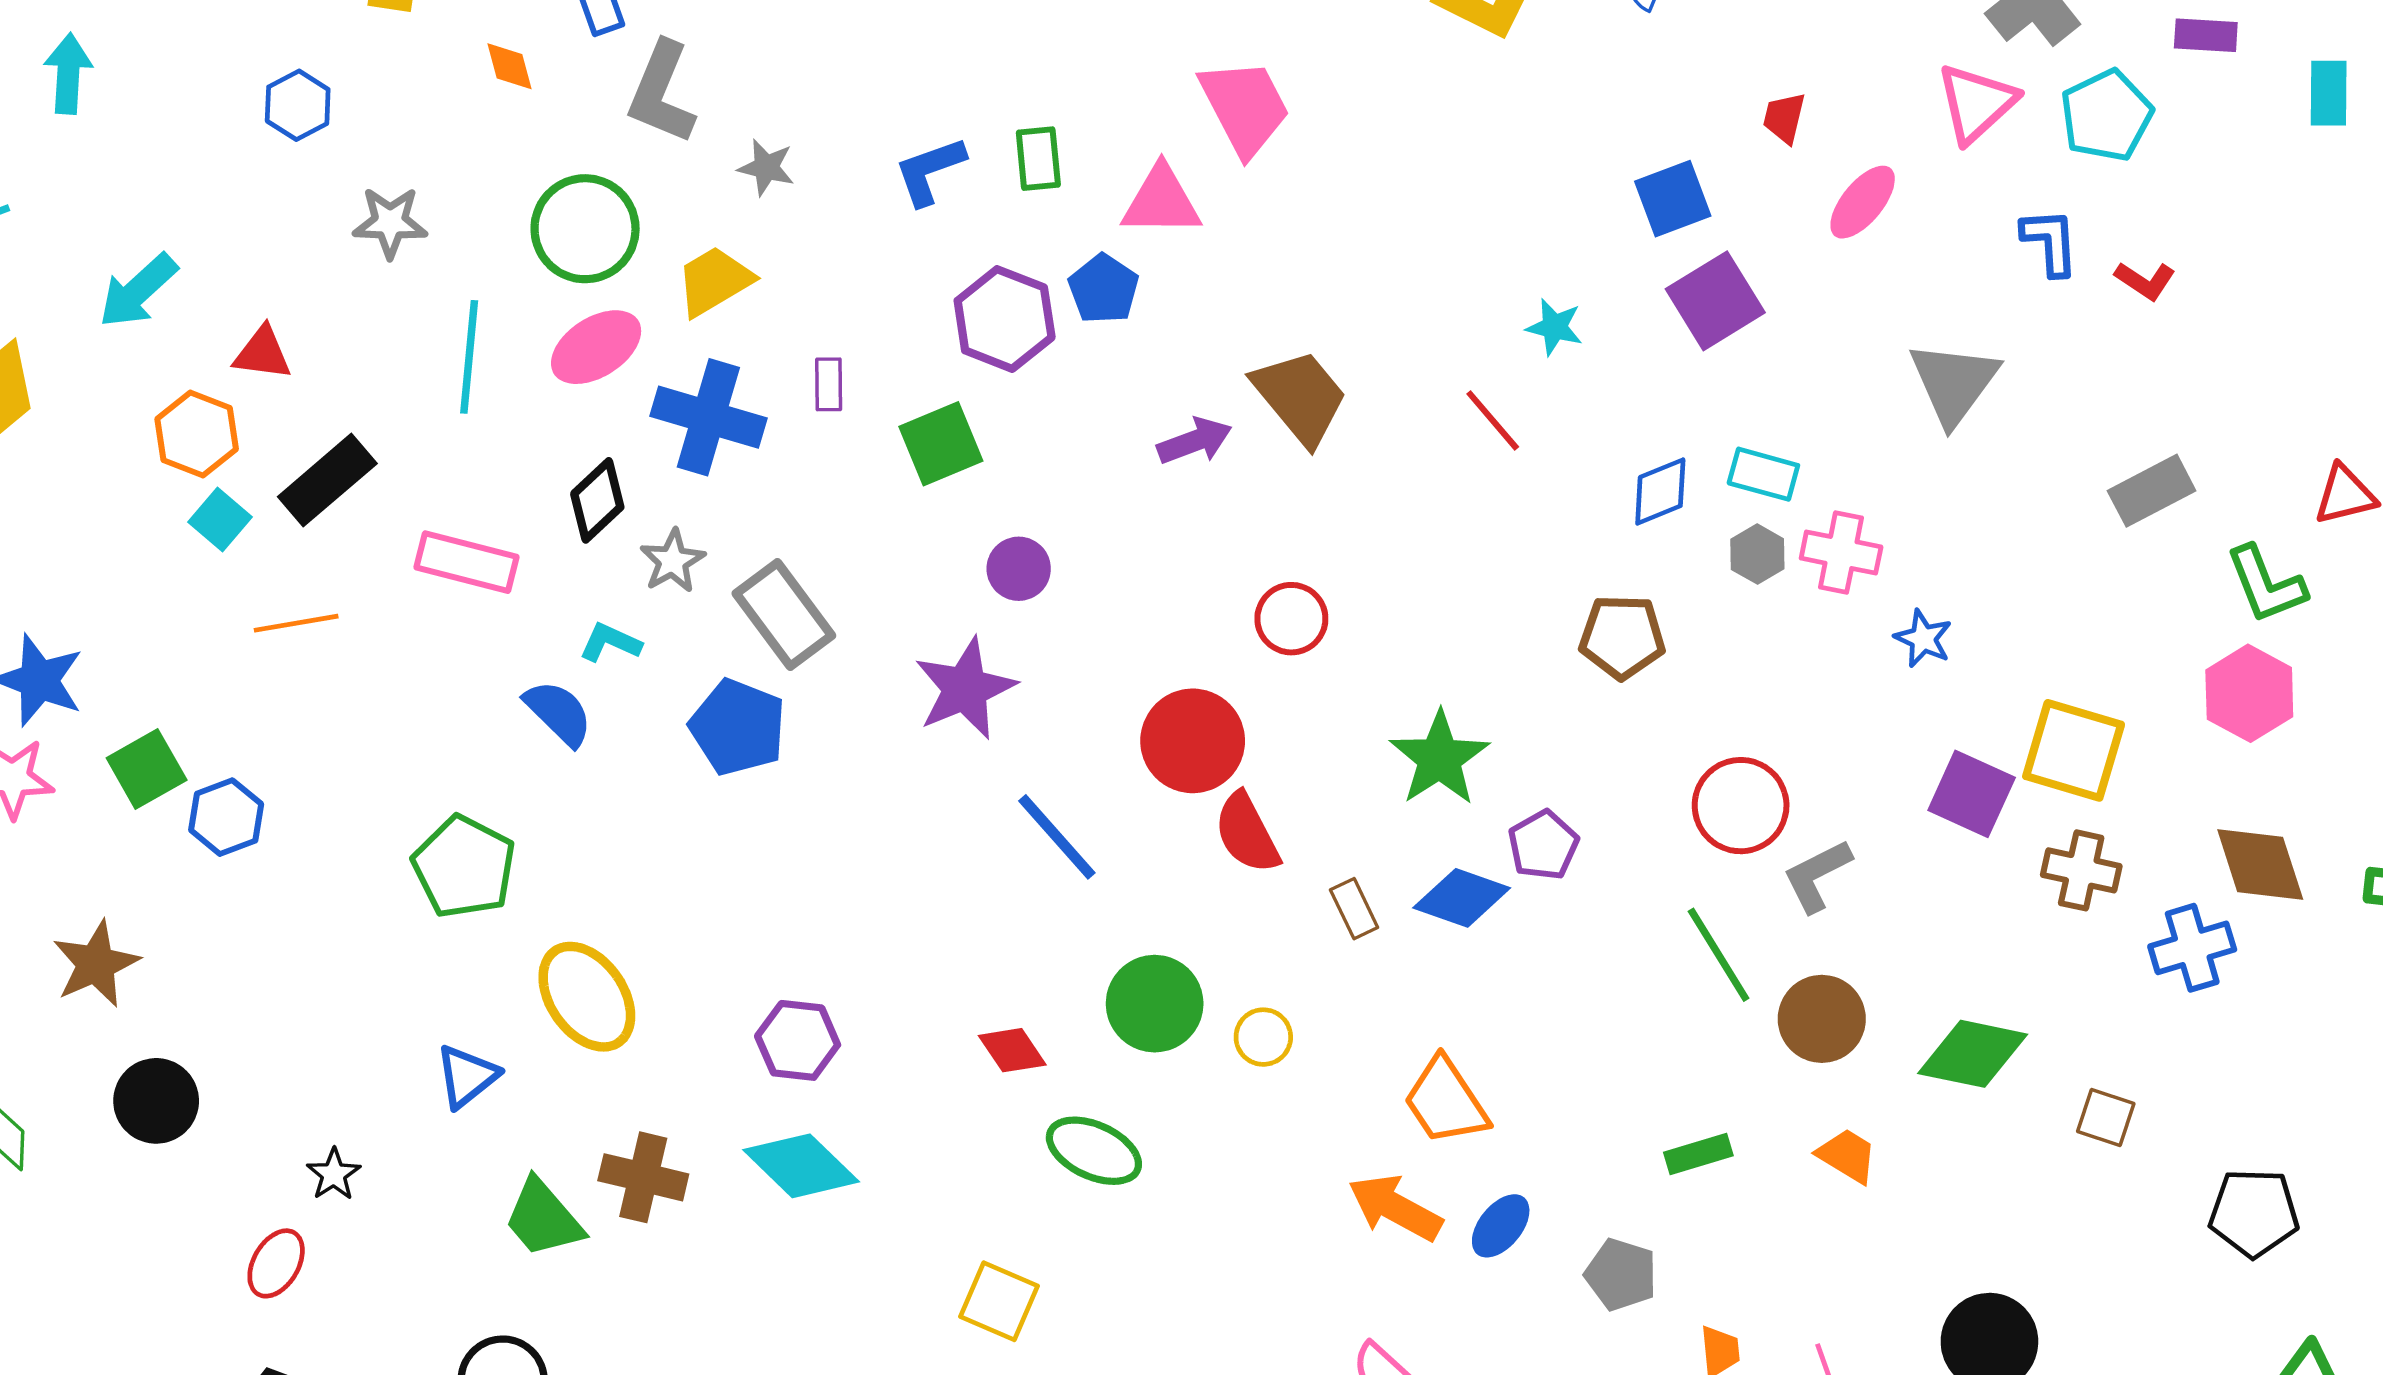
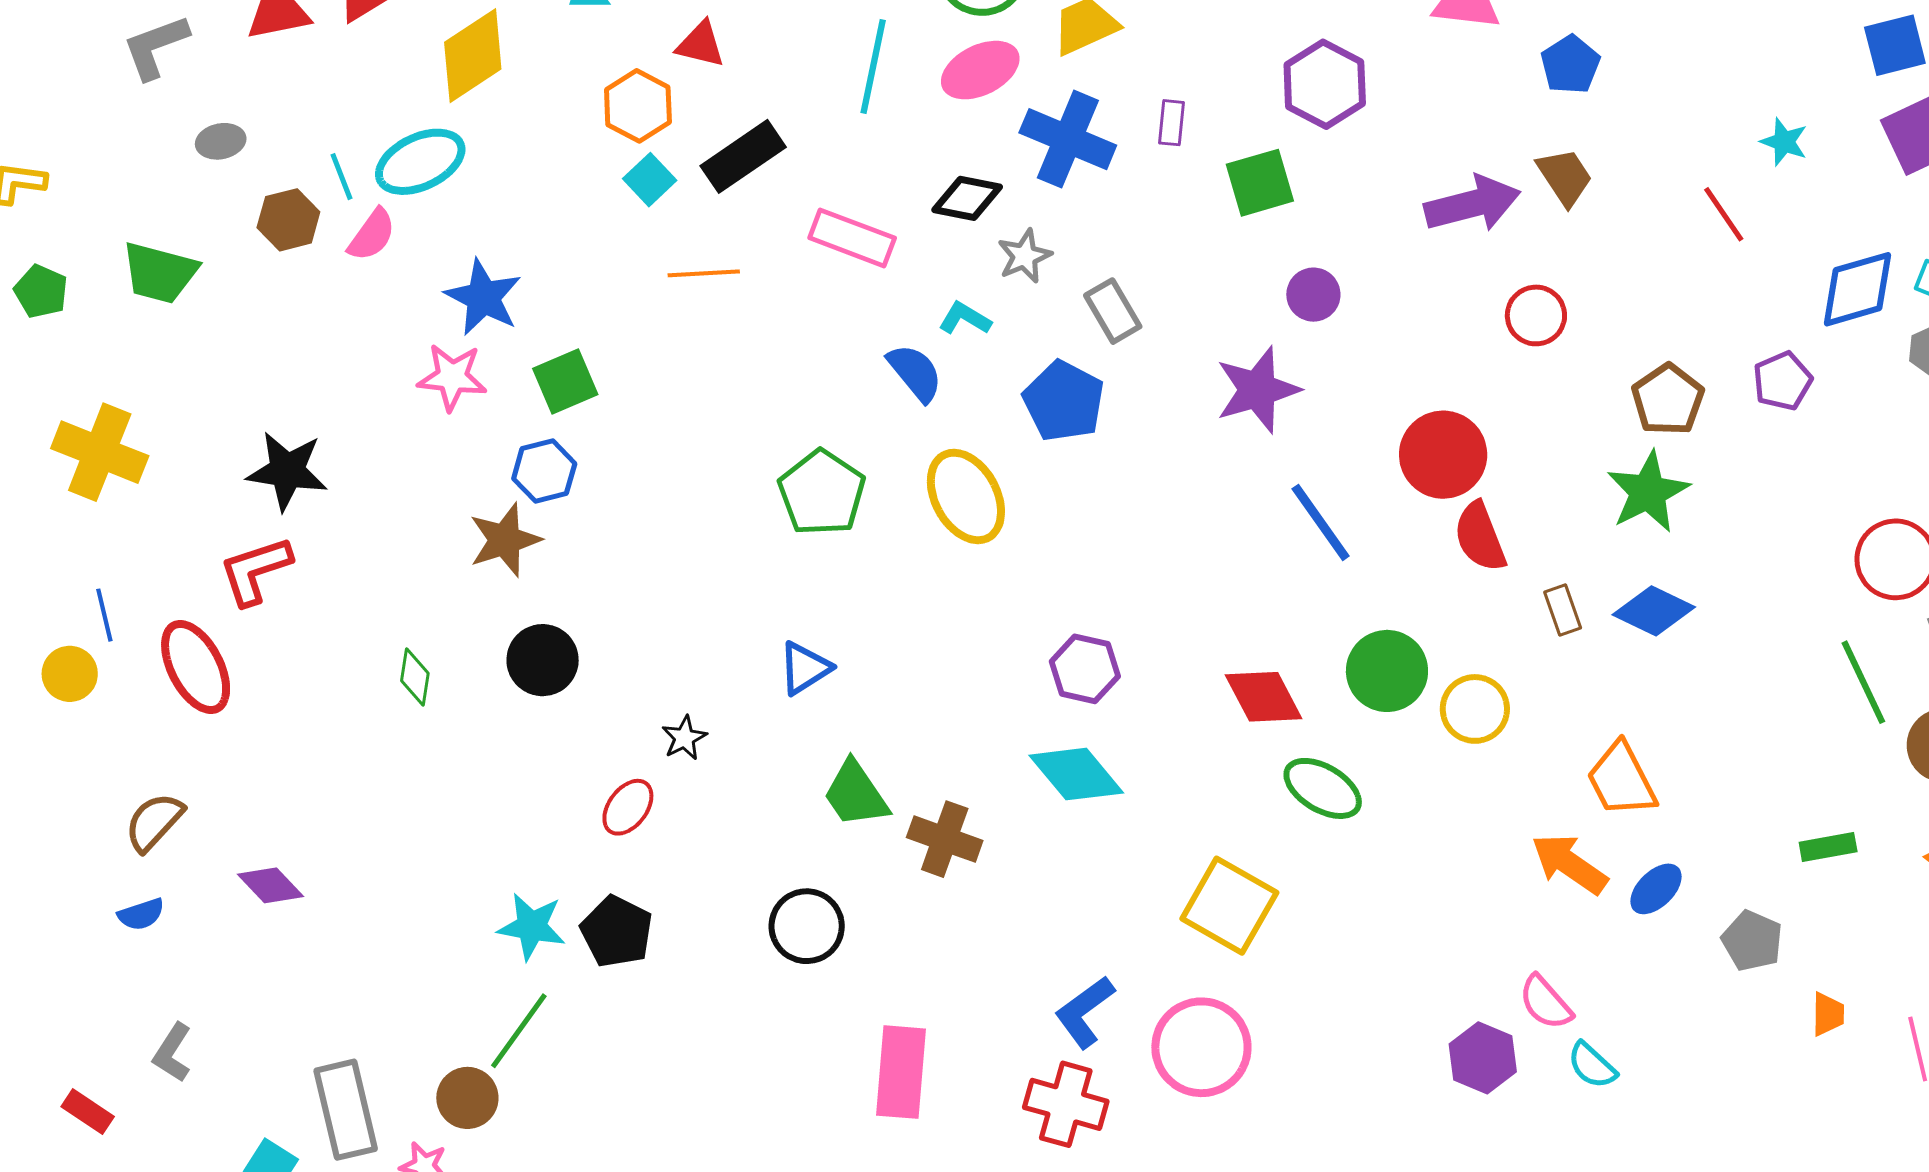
blue pentagon: (1104, 289) -> (1570, 65), moved
brown trapezoid: (1300, 397) -> (1565, 177), size x0.7
purple arrow: (1195, 441) -> (1472, 204), size x1.5
blue diamond: (1660, 492) -> (1857, 289), size x1.4
black diamond: (597, 500) -> (967, 198), turned 48
gray rectangle: (784, 614) -> (1113, 311), size x0.7
red circle: (1291, 619) -> (1536, 315), moved
brown pentagon: (1622, 637) -> (1668, 400), moved, turned 30
blue hexagon: (226, 817) -> (544, 471), moved
purple pentagon: (1543, 845) -> (1783, 381), moved
yellow ellipse: (587, 997) -> (966, 496), moved
yellow circle: (1263, 1037) -> (1475, 709), size x1.4
red diamond: (1012, 1050) -> (1264, 697), size x1.4
brown cross: (643, 1177) -> (945, 839), moved
yellow square: (999, 1301) -> (1229, 906), size x1.4

